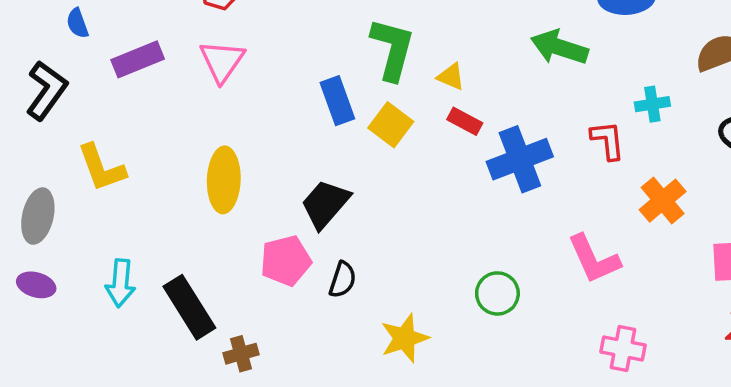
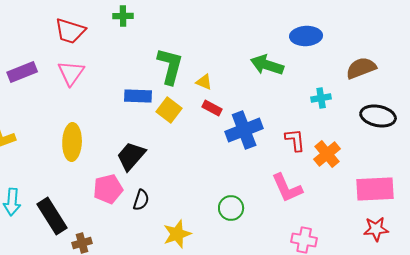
blue rectangle: (337, 101) -> (138, 96), turned -68
red L-shape: (608, 140) -> (295, 140), moved

